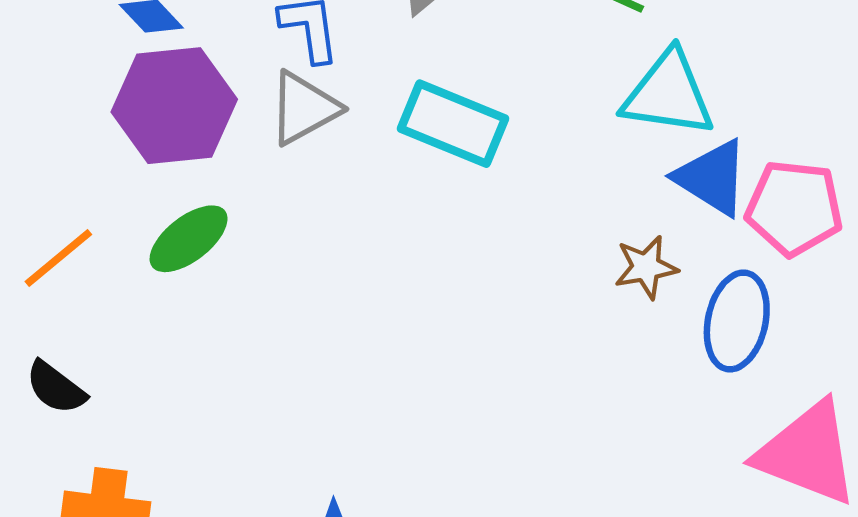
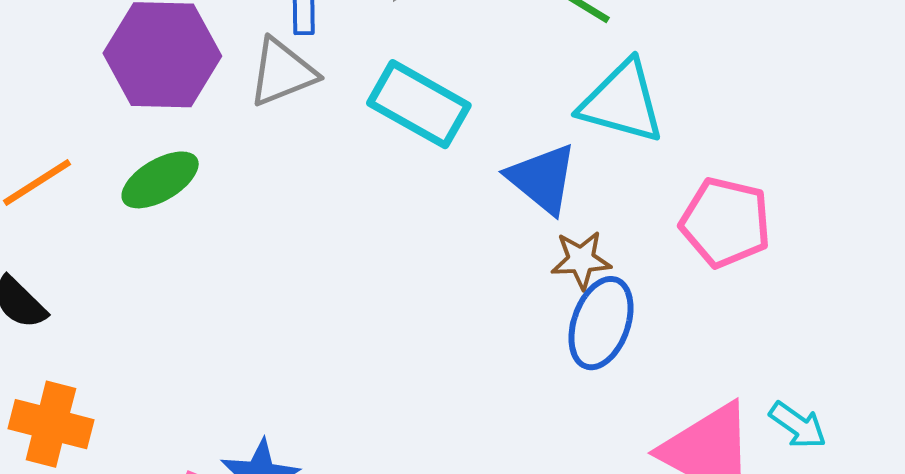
blue triangle: (712, 178) -> (542, 179), moved
blue ellipse: (737, 321) -> (601, 323), moved

